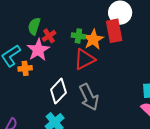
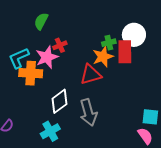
green semicircle: (34, 26) -> (41, 21), moved
green cross: (78, 36) -> (109, 43), moved, turned -32
orange cross: (25, 68) -> (31, 73), size x1.6

